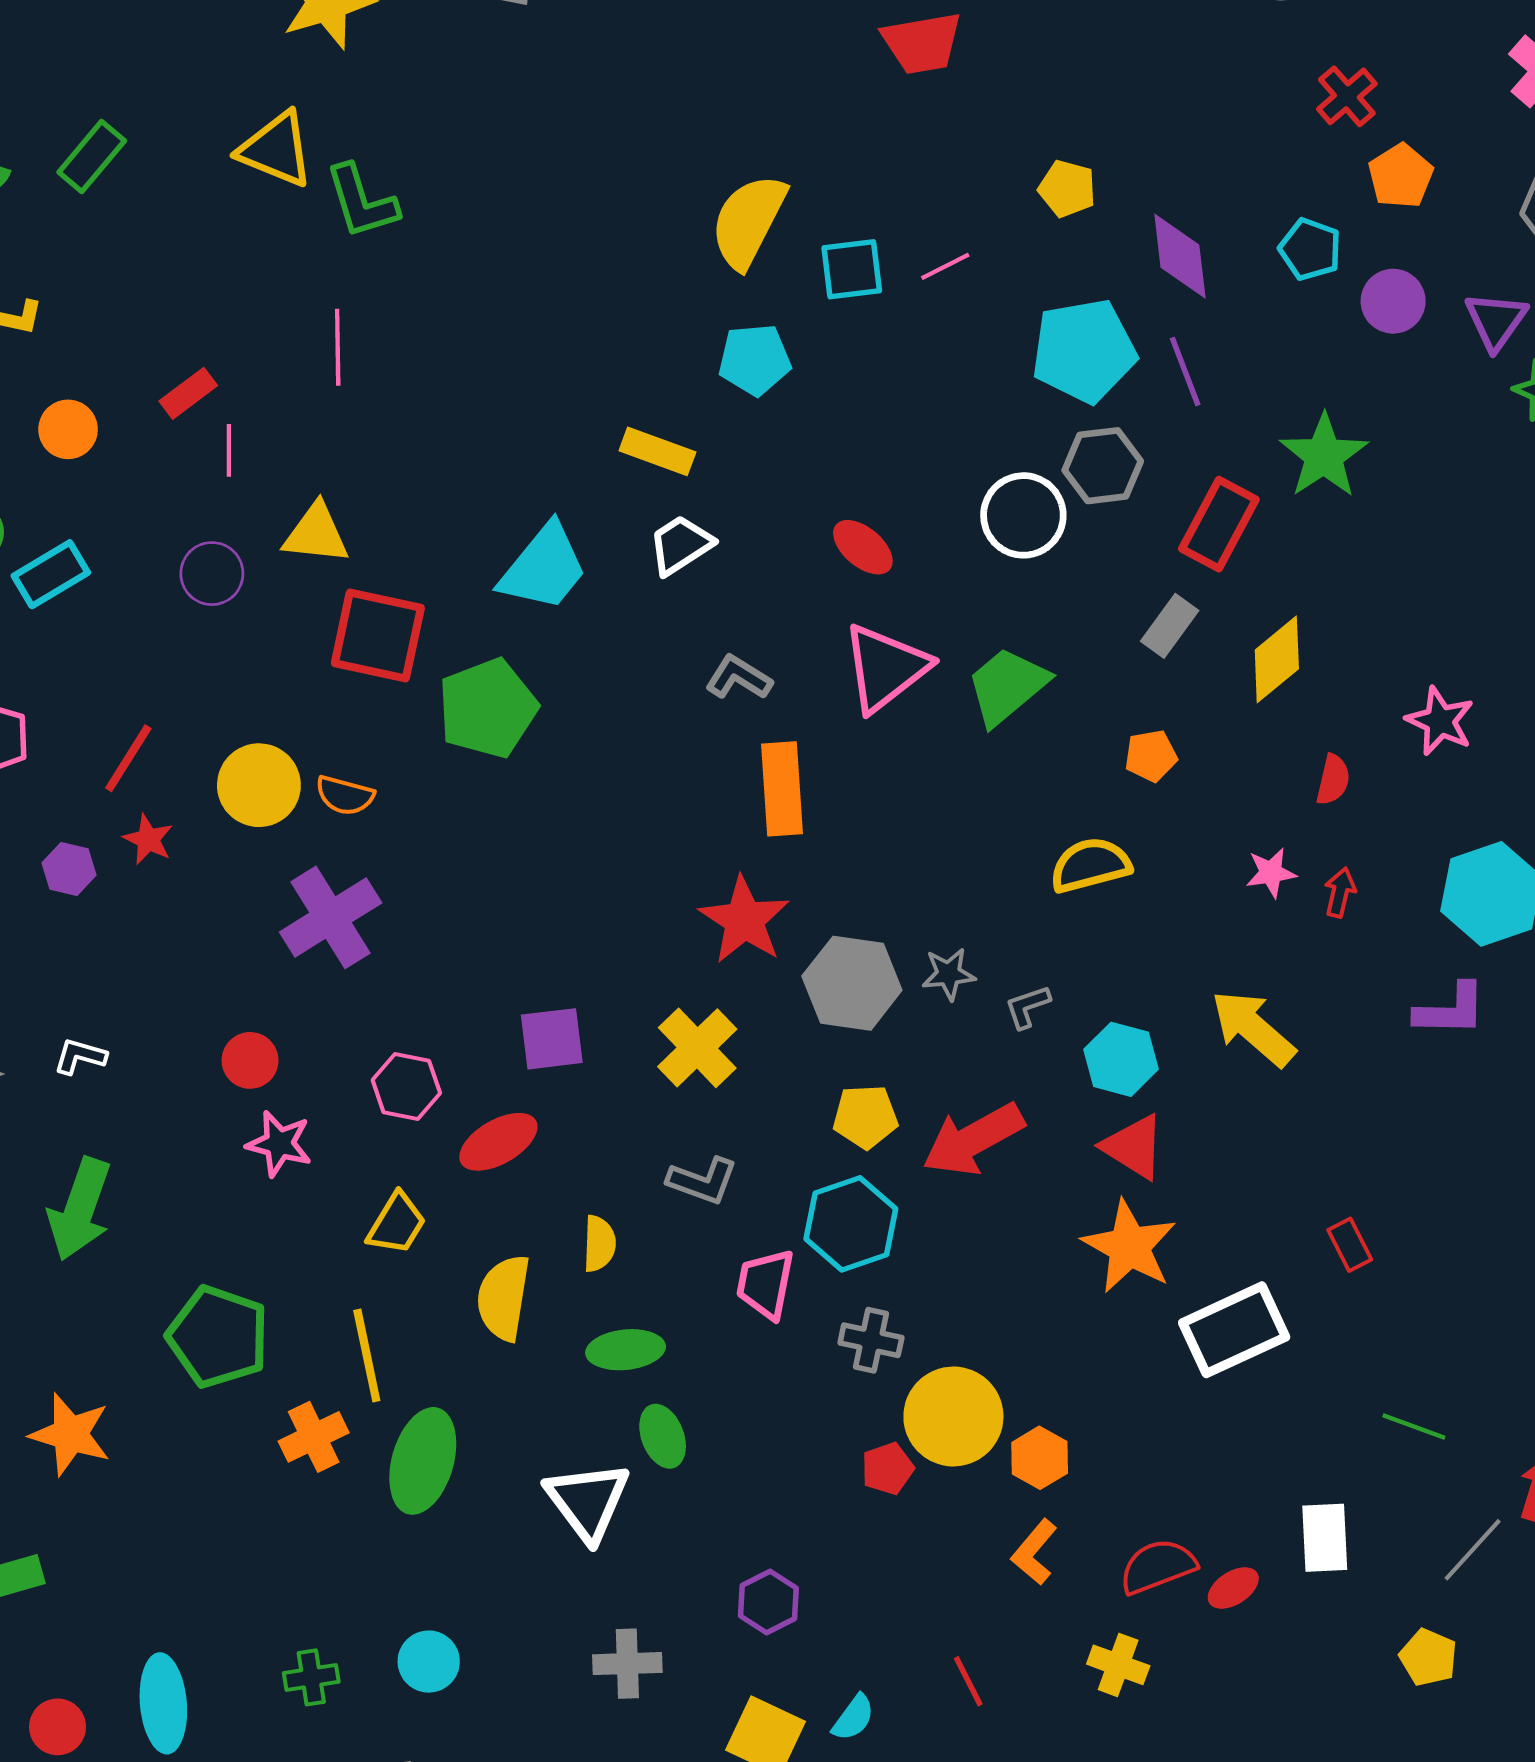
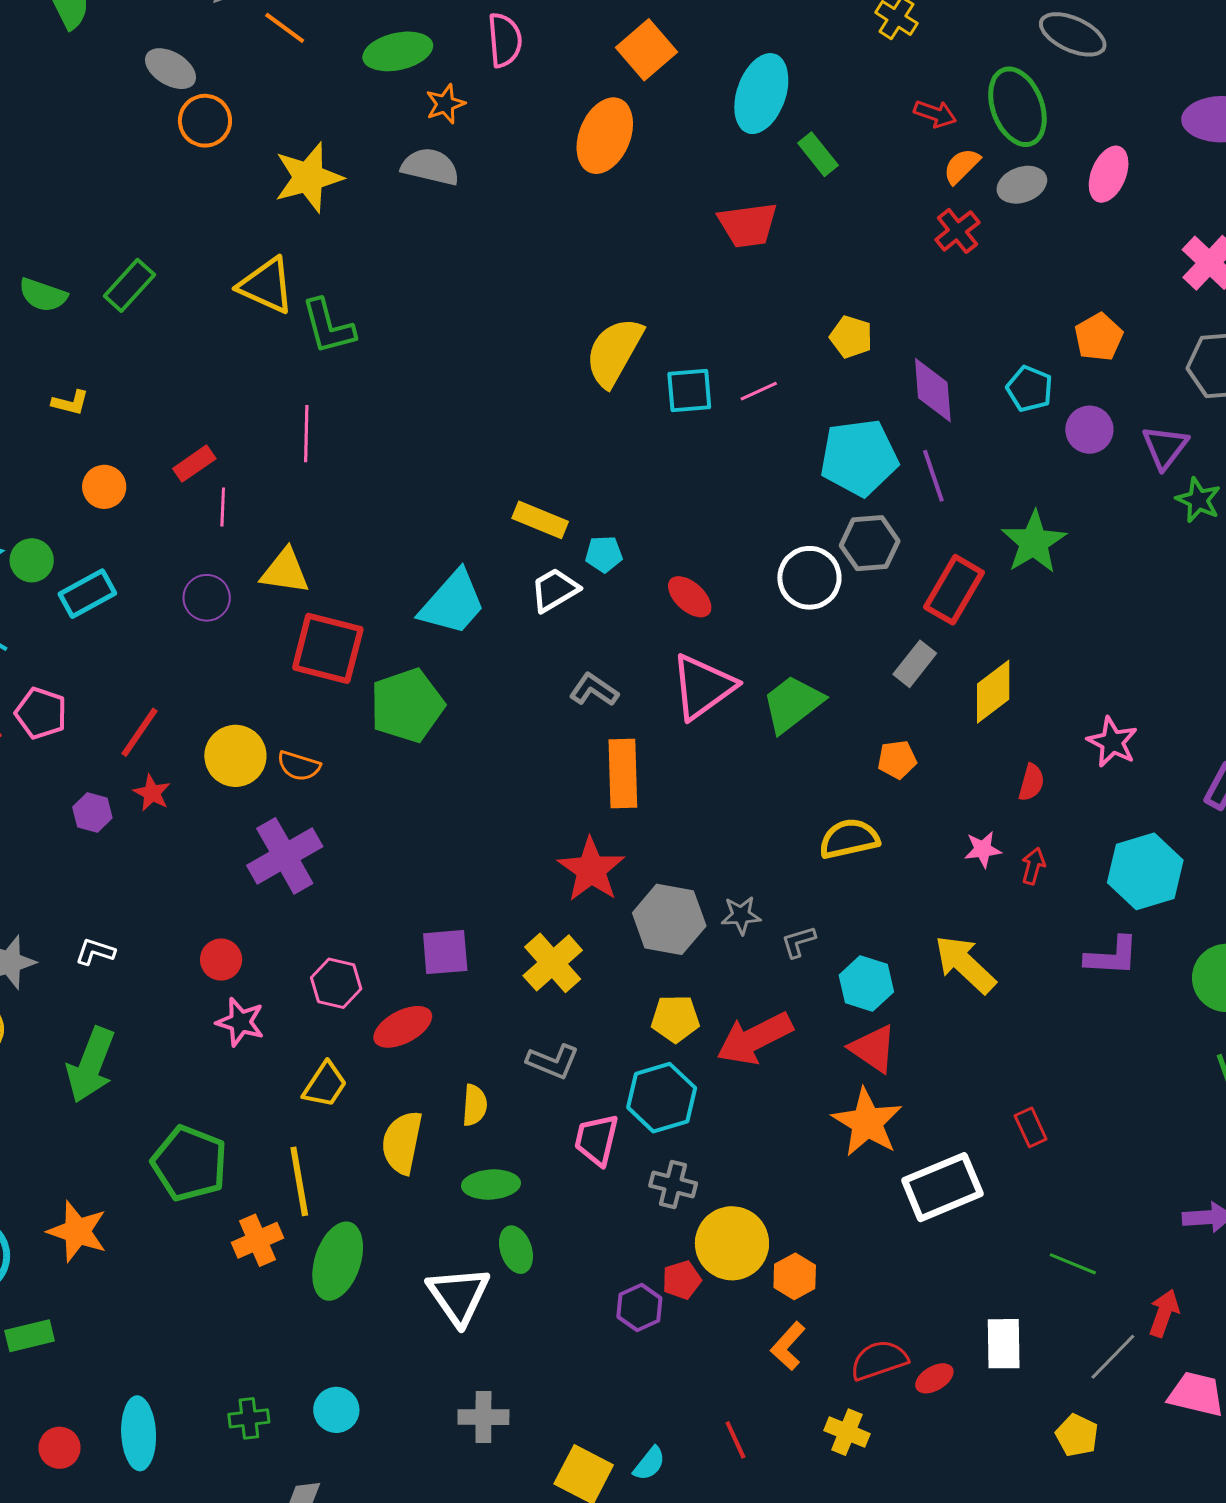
red cross: (1347, 96) -> (957, 231), moved
cyan pentagon: (755, 360) -> (604, 554), moved, size x0.7
purple hexagon: (768, 1602) -> (639, 1308), moved

